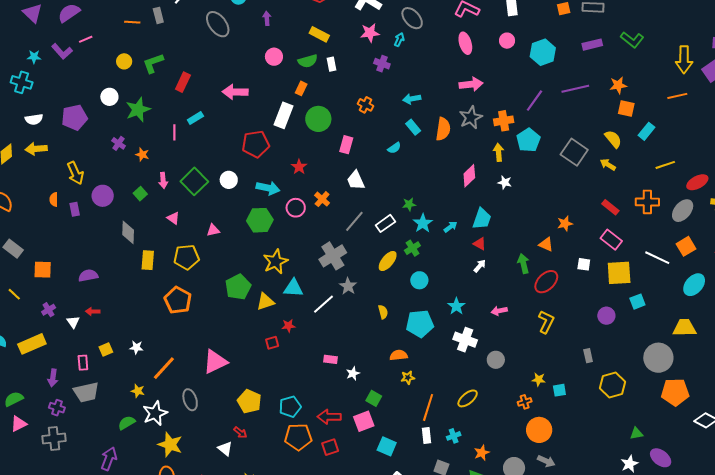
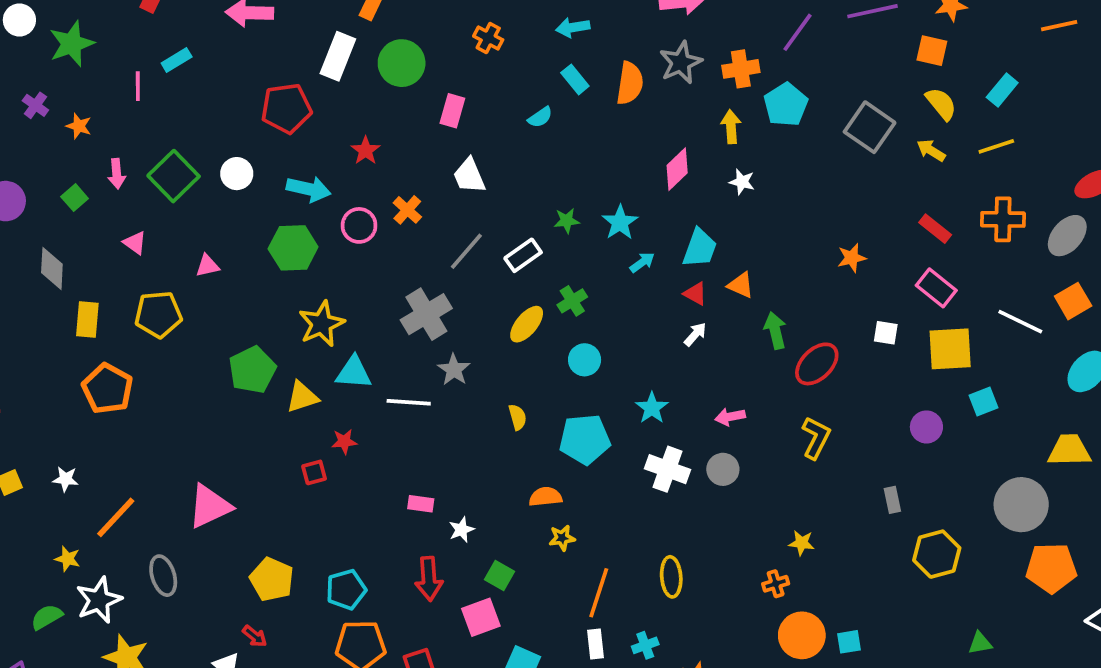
orange square: (626, 108) -> (932, 51), moved
yellow line: (665, 165) -> (996, 146), moved
cyan star: (423, 223) -> (620, 222), moved
orange triangle: (546, 244) -> (741, 285), moved
orange pentagon: (178, 300) -> (107, 389), moved
white line: (324, 304) -> (409, 402), turned 45
gray circle: (496, 360) -> (723, 469), moved
cyan square: (559, 390) -> (849, 642), moved
yellow ellipse: (468, 398) -> (671, 577), turned -55
red arrow: (329, 417) -> (429, 579), moved, turned -95

